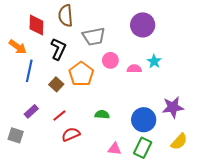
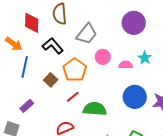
gray trapezoid: (94, 36) -> (87, 34), turned -40
black L-shape: (58, 49) -> (53, 46), turned -65
green semicircle: (102, 115) -> (95, 109), size x1.6
red line: (59, 116) -> (73, 97), moved
blue circle: (144, 120) -> (135, 97), moved

